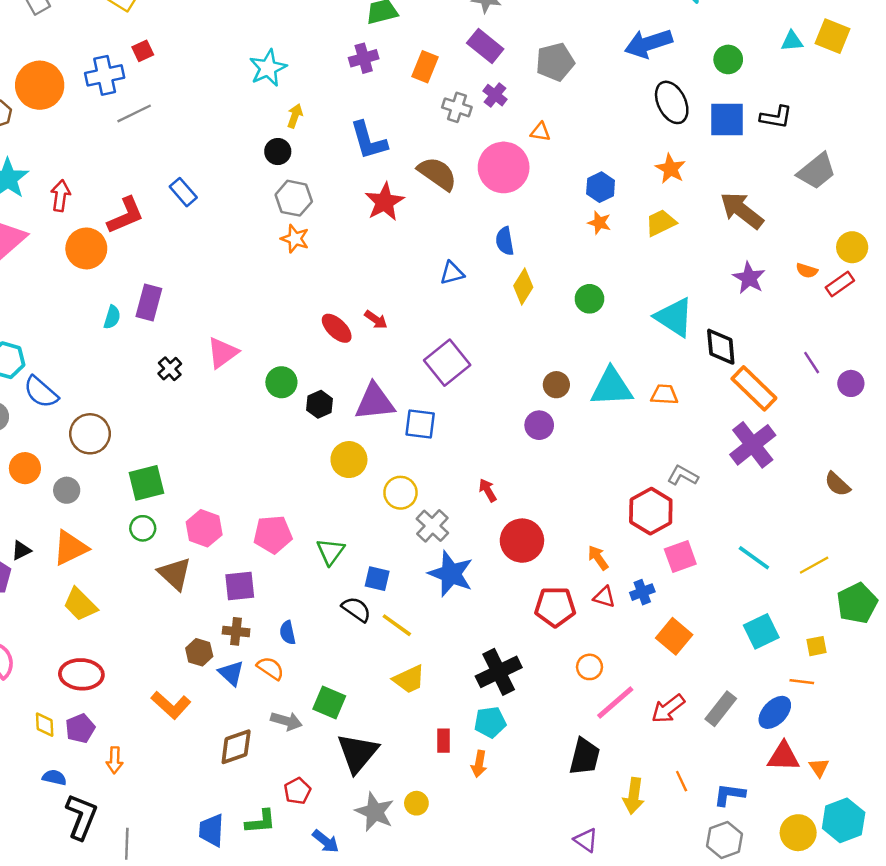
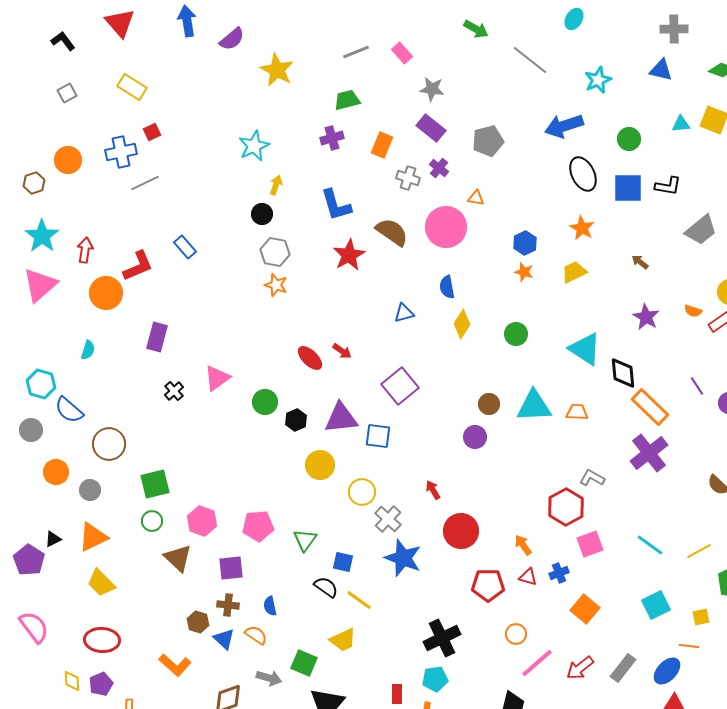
orange circle: (40, 85) -> (68, 160), size x0.7
brown arrow: (742, 210) -> (640, 262), size x0.5
cyan semicircle: (112, 317) -> (88, 350), moved
yellow trapezoid: (409, 679) -> (343, 640), moved

